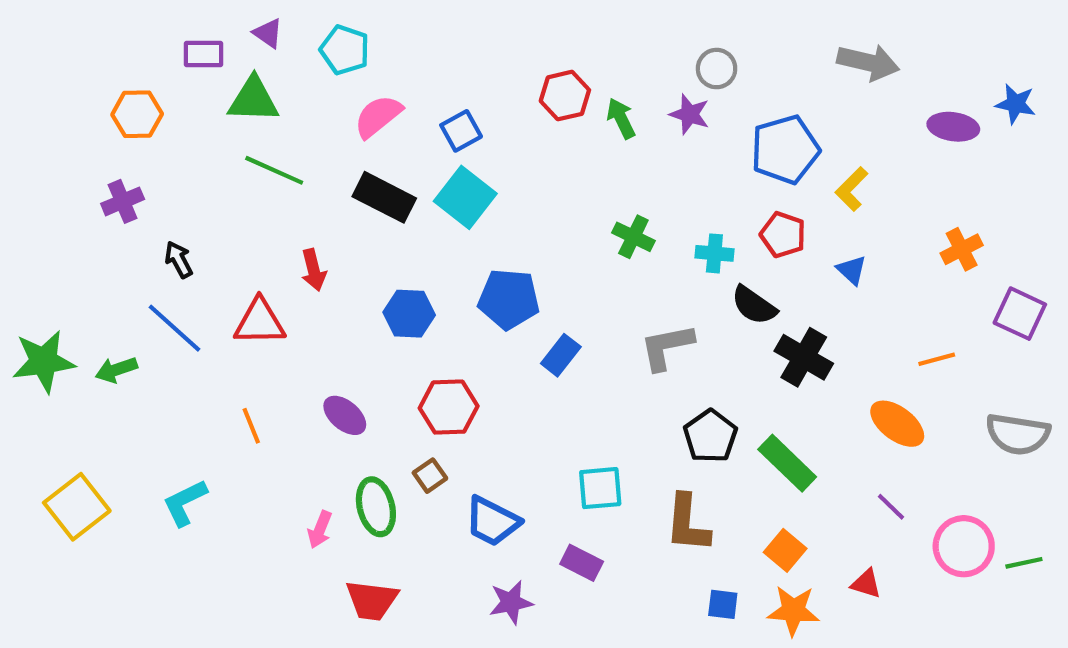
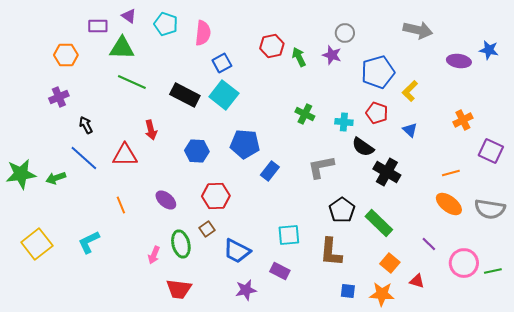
pink semicircle: (378, 116) -> (203, 33), moved, turned 135
orange ellipse: (897, 424) -> (449, 204), moved
orange square: (785, 550) -> (390, 263), moved

